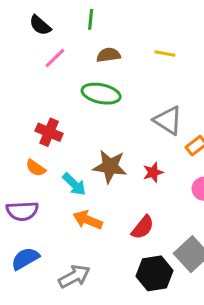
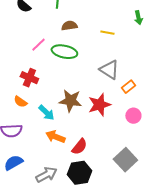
yellow line: (165, 53) -> (107, 33), moved
pink line: (55, 58) -> (38, 45), moved
red star: (153, 172) -> (99, 105), size x1.6
red semicircle: (143, 227) -> (79, 147), moved
black hexagon: (155, 273) -> (79, 173), moved

